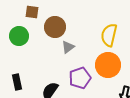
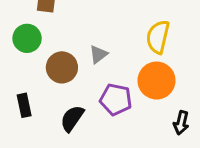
brown circle: (55, 27) -> (62, 67), moved
purple pentagon: (80, 78) -> (116, 99), turned 30

